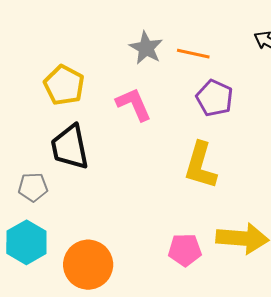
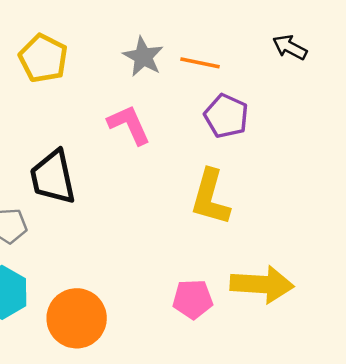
yellow pentagon: (64, 85) -> (43, 58), moved

